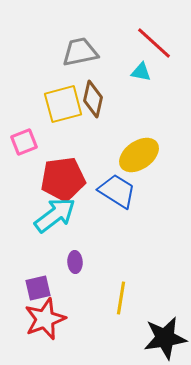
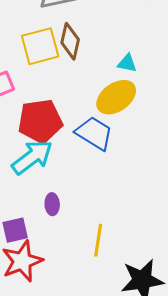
cyan triangle: (141, 72) -> (127, 63), moved

